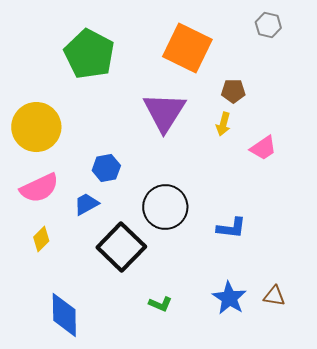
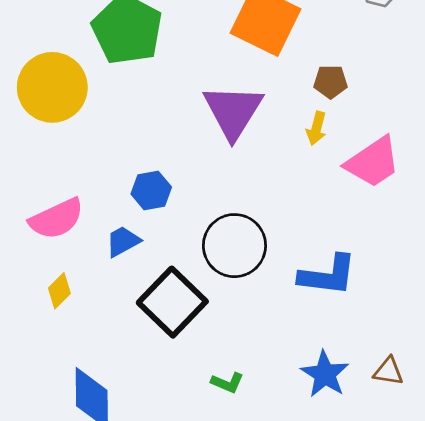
yellow circle: (36, 127) -> (52, 87), moved
pink trapezoid: (263, 148) -> (373, 162), size x1.5
blue L-shape: (231, 228) -> (328, 275), size x1.4

